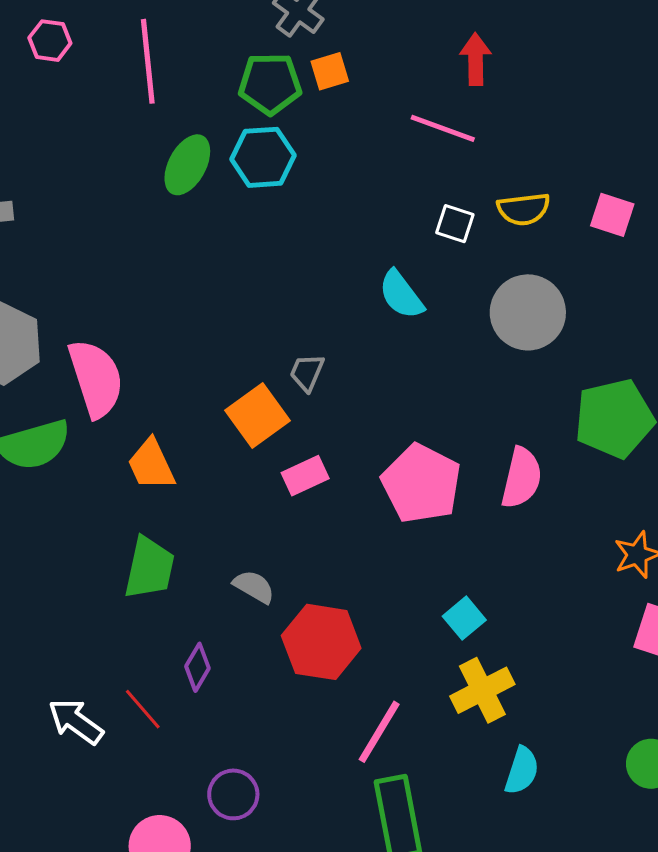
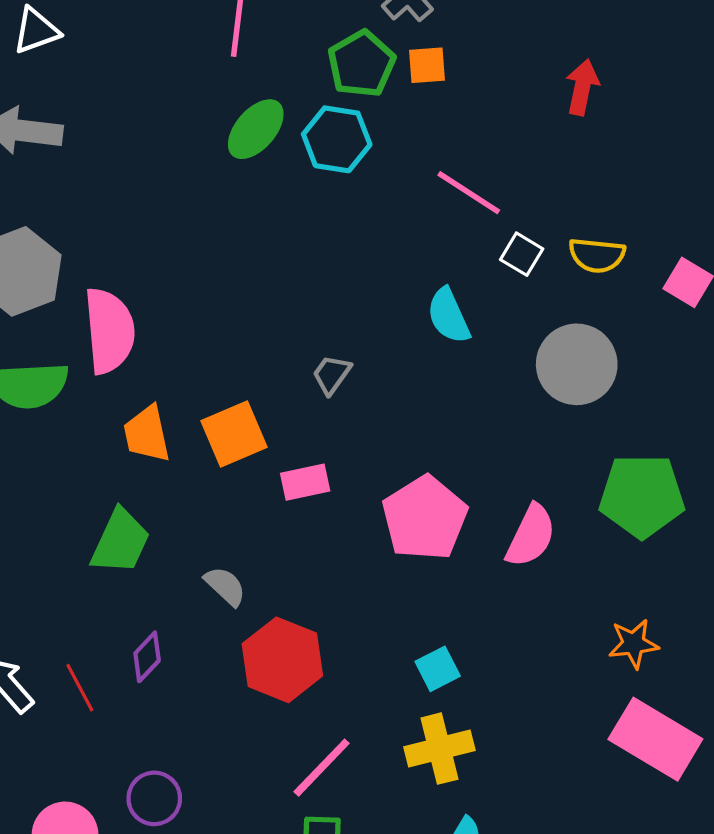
green pentagon: (270, 84) -> (361, 64), turned 30
pink line: (443, 128) -> (469, 193), moved
orange square: (257, 416) -> (234, 434), moved

